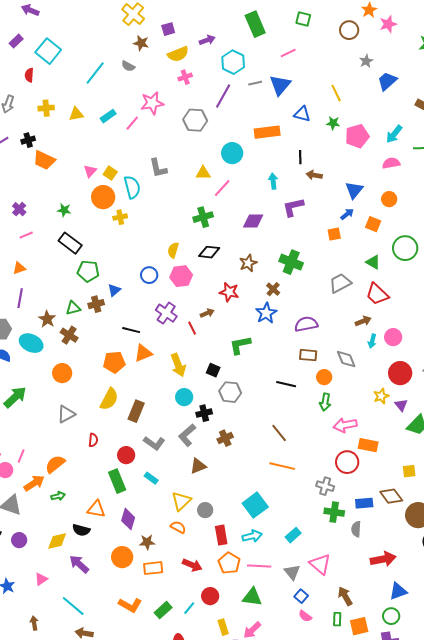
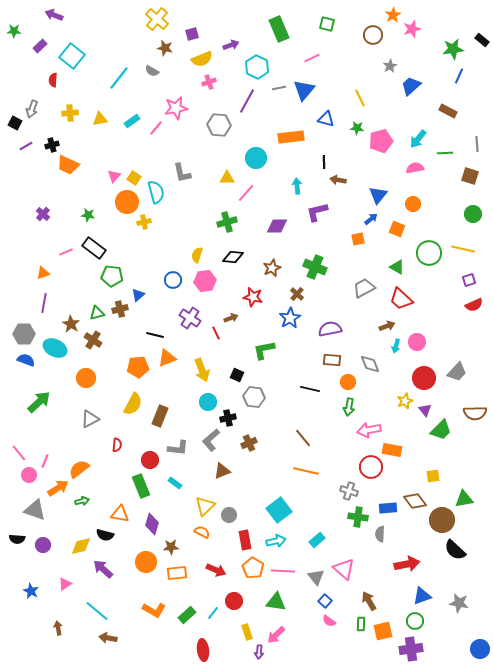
pink line: (26, 235) -> (66, 252), moved
gray L-shape: (154, 443) -> (178, 448), turned -30

